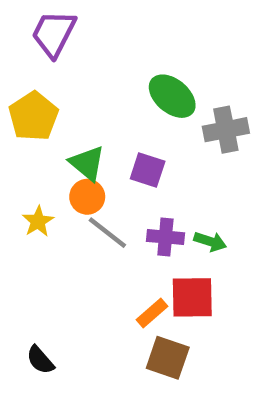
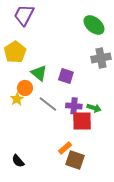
green ellipse: (172, 96) -> (94, 25), moved
orange circle: (87, 197) -> (25, 88), moved
red square: (192, 297) -> (82, 121), moved
orange rectangle: (152, 313) -> (65, 148), moved

